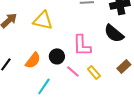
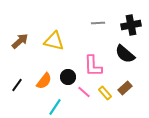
brown rectangle: (124, 66) -> (125, 88), moved

